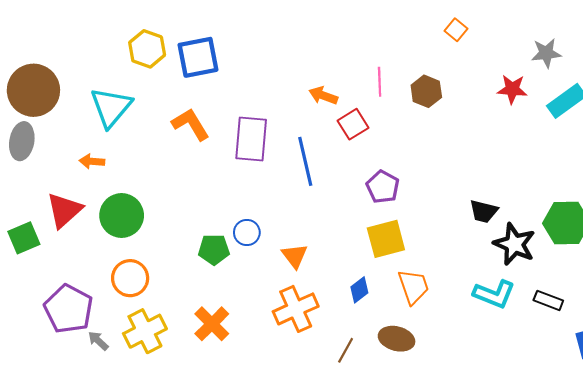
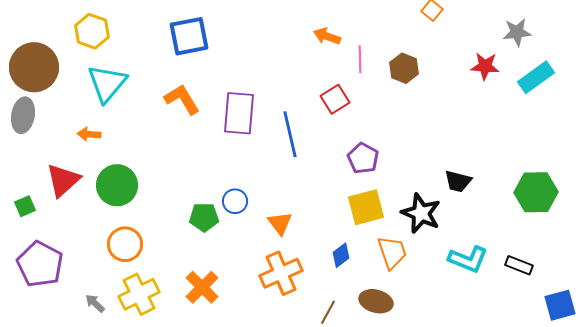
yellow hexagon: (147, 49) -> (92, 31), moved
orange arrow: (323, 96) -> (327, 36), moved
green square: (24, 238) -> (25, 206), size x0.7
black star: (514, 244) -> (421, 213), moved
purple pentagon: (69, 309) -> (40, 264), moved

